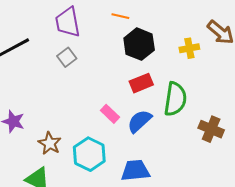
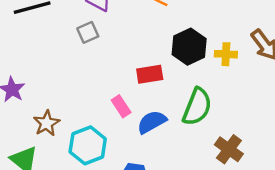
black hexagon: (139, 44) -> (189, 47), moved
red rectangle: (141, 83) -> (150, 74), moved

